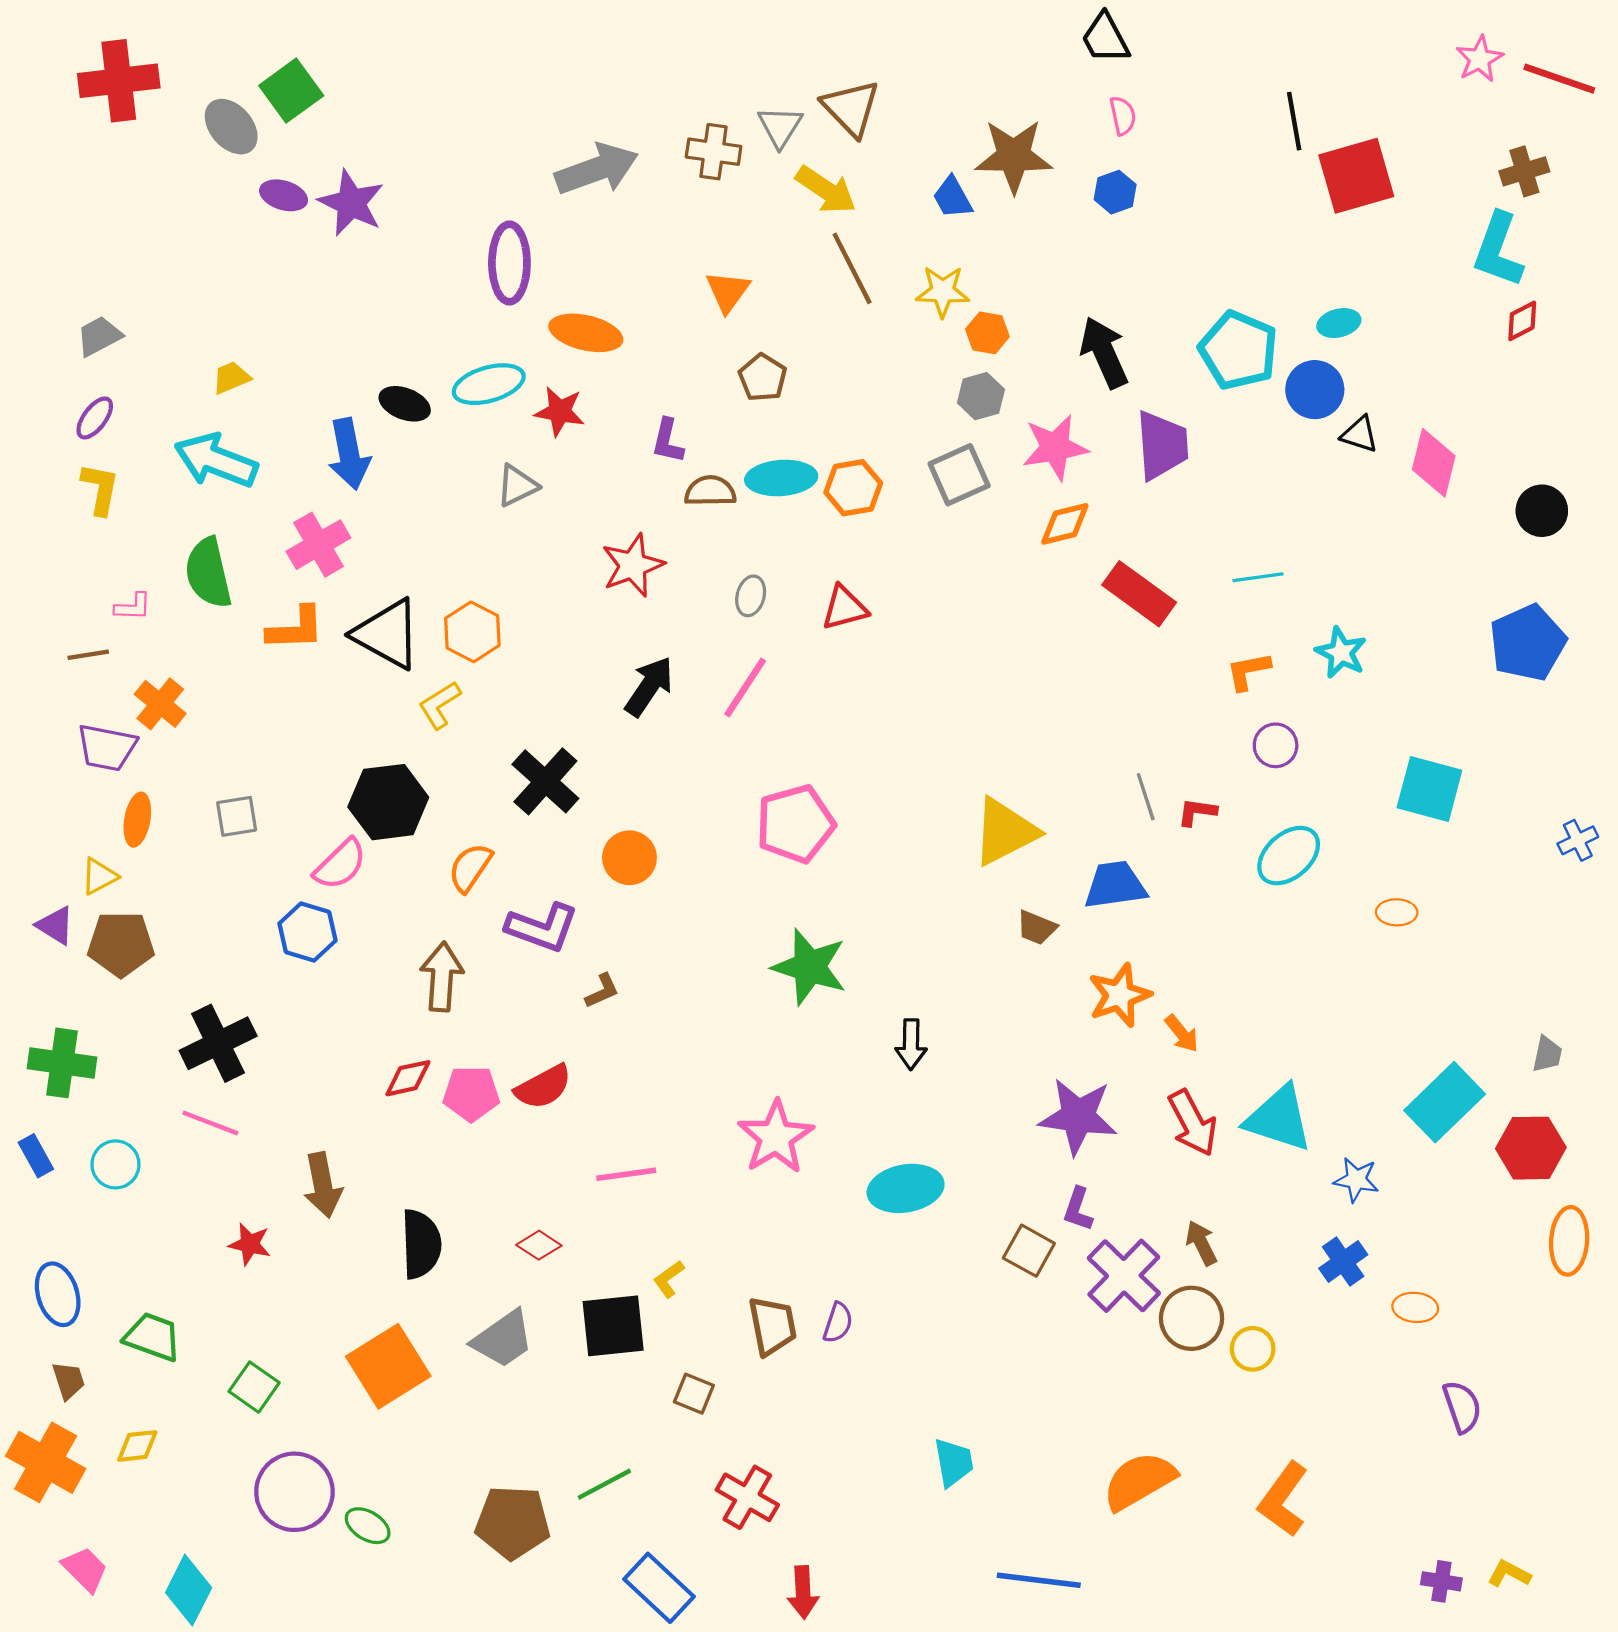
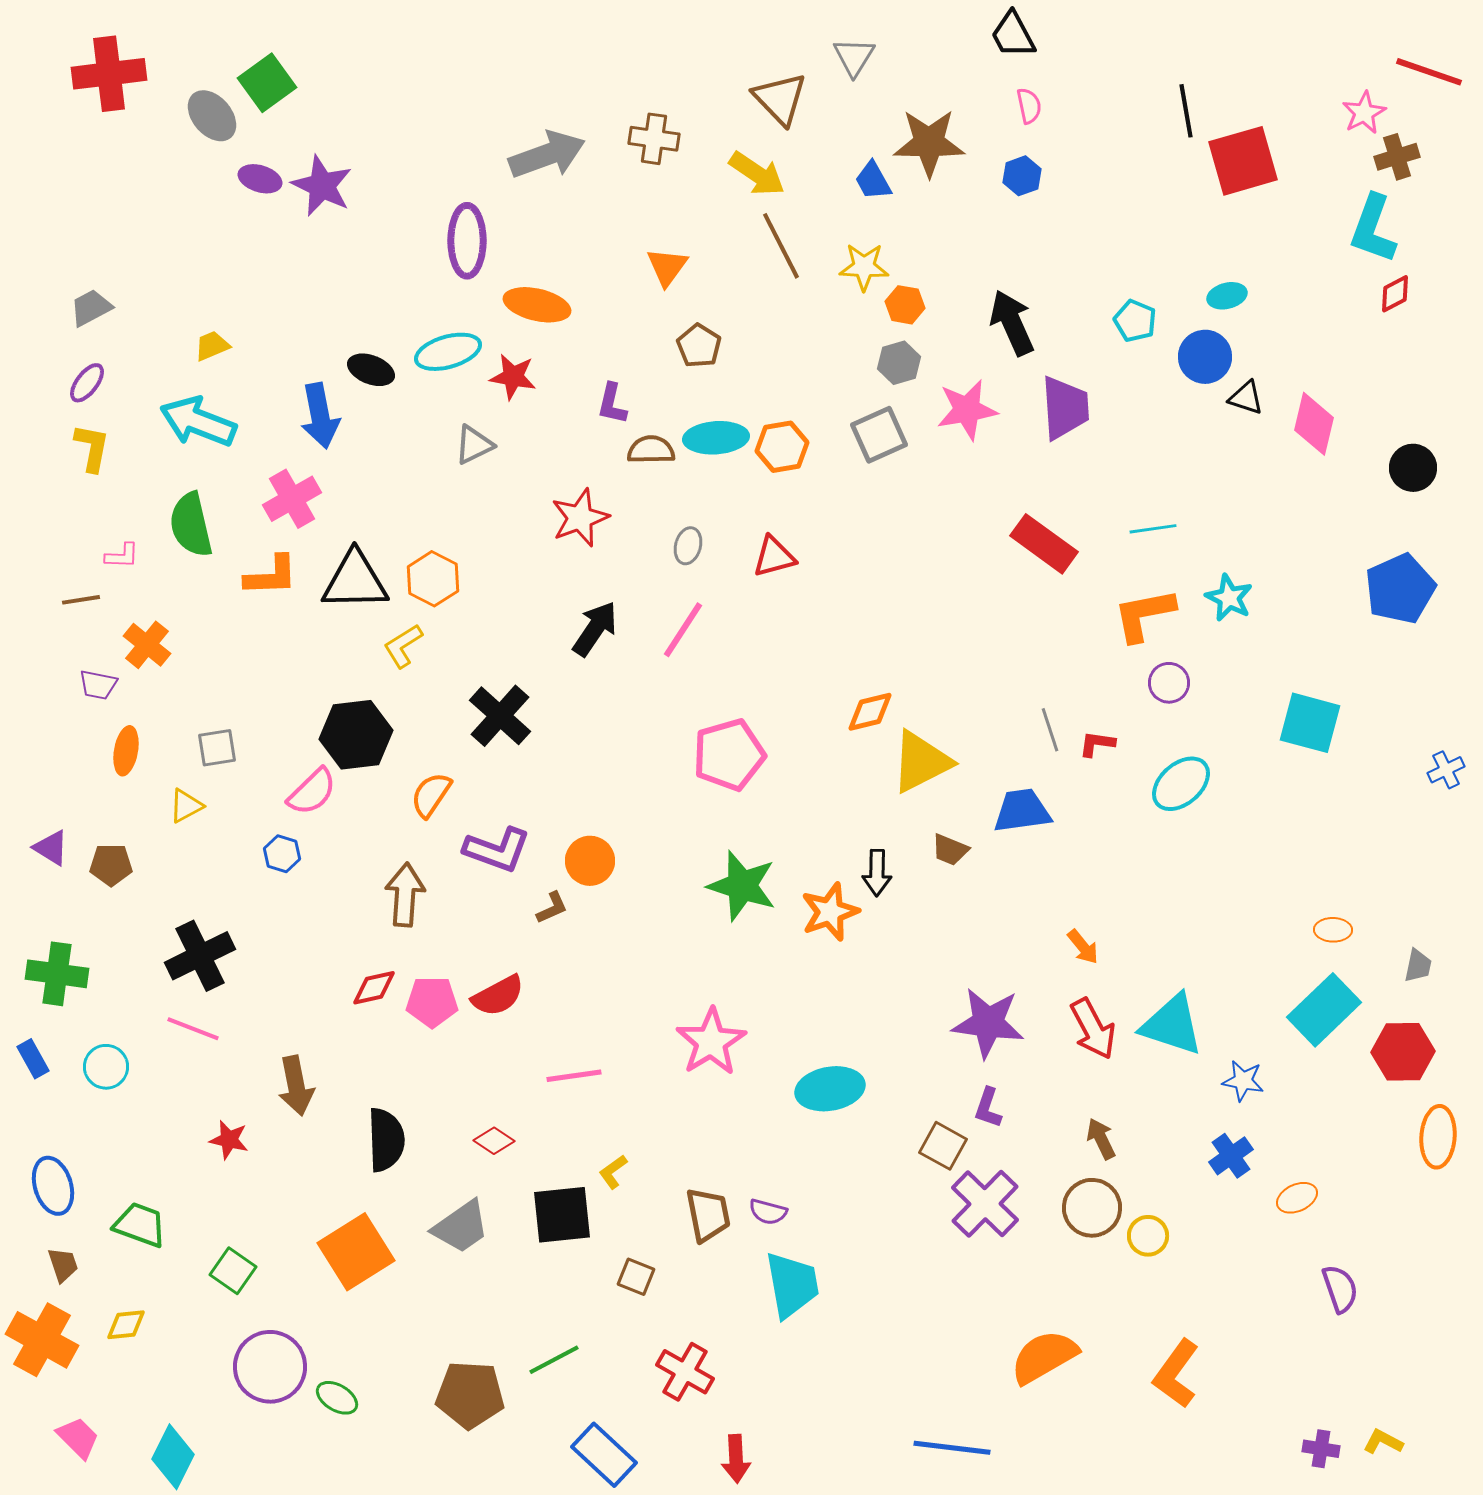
pink star: (1480, 59) -> (1364, 113), moved
gray triangle: (780, 127) -> (854, 57), moved
cyan pentagon: (1238, 350) -> (1135, 321), size x0.6
orange diamond: (1065, 524) -> (870, 712), moved
black triangle: (387, 634) -> (355, 581), turned -30
orange L-shape: (1248, 671) -> (1144, 615), size x1.5
purple trapezoid: (107, 748) -> (98, 685), size x0.7
orange circle: (629, 858) -> (590, 861), moved
yellow triangle: (99, 876) -> (186, 806), moved
orange ellipse: (1397, 912) -> (1333, 930), moved
blue hexagon: (308, 932) -> (282, 854), size x0.7
brown pentagon: (121, 944) -> (111, 865), size x0.7
orange star: (1119, 995) -> (830, 912), moved
black arrow: (911, 1044) -> (877, 873), moved
purple cross: (1124, 1276) -> (985, 1204), moved
orange ellipse: (1415, 1307) -> (1297, 1198), turned -30
purple semicircle: (838, 1323) -> (768, 1212), turned 87
cyan trapezoid: (954, 1462) -> (792, 1285), moved, size x1.5

